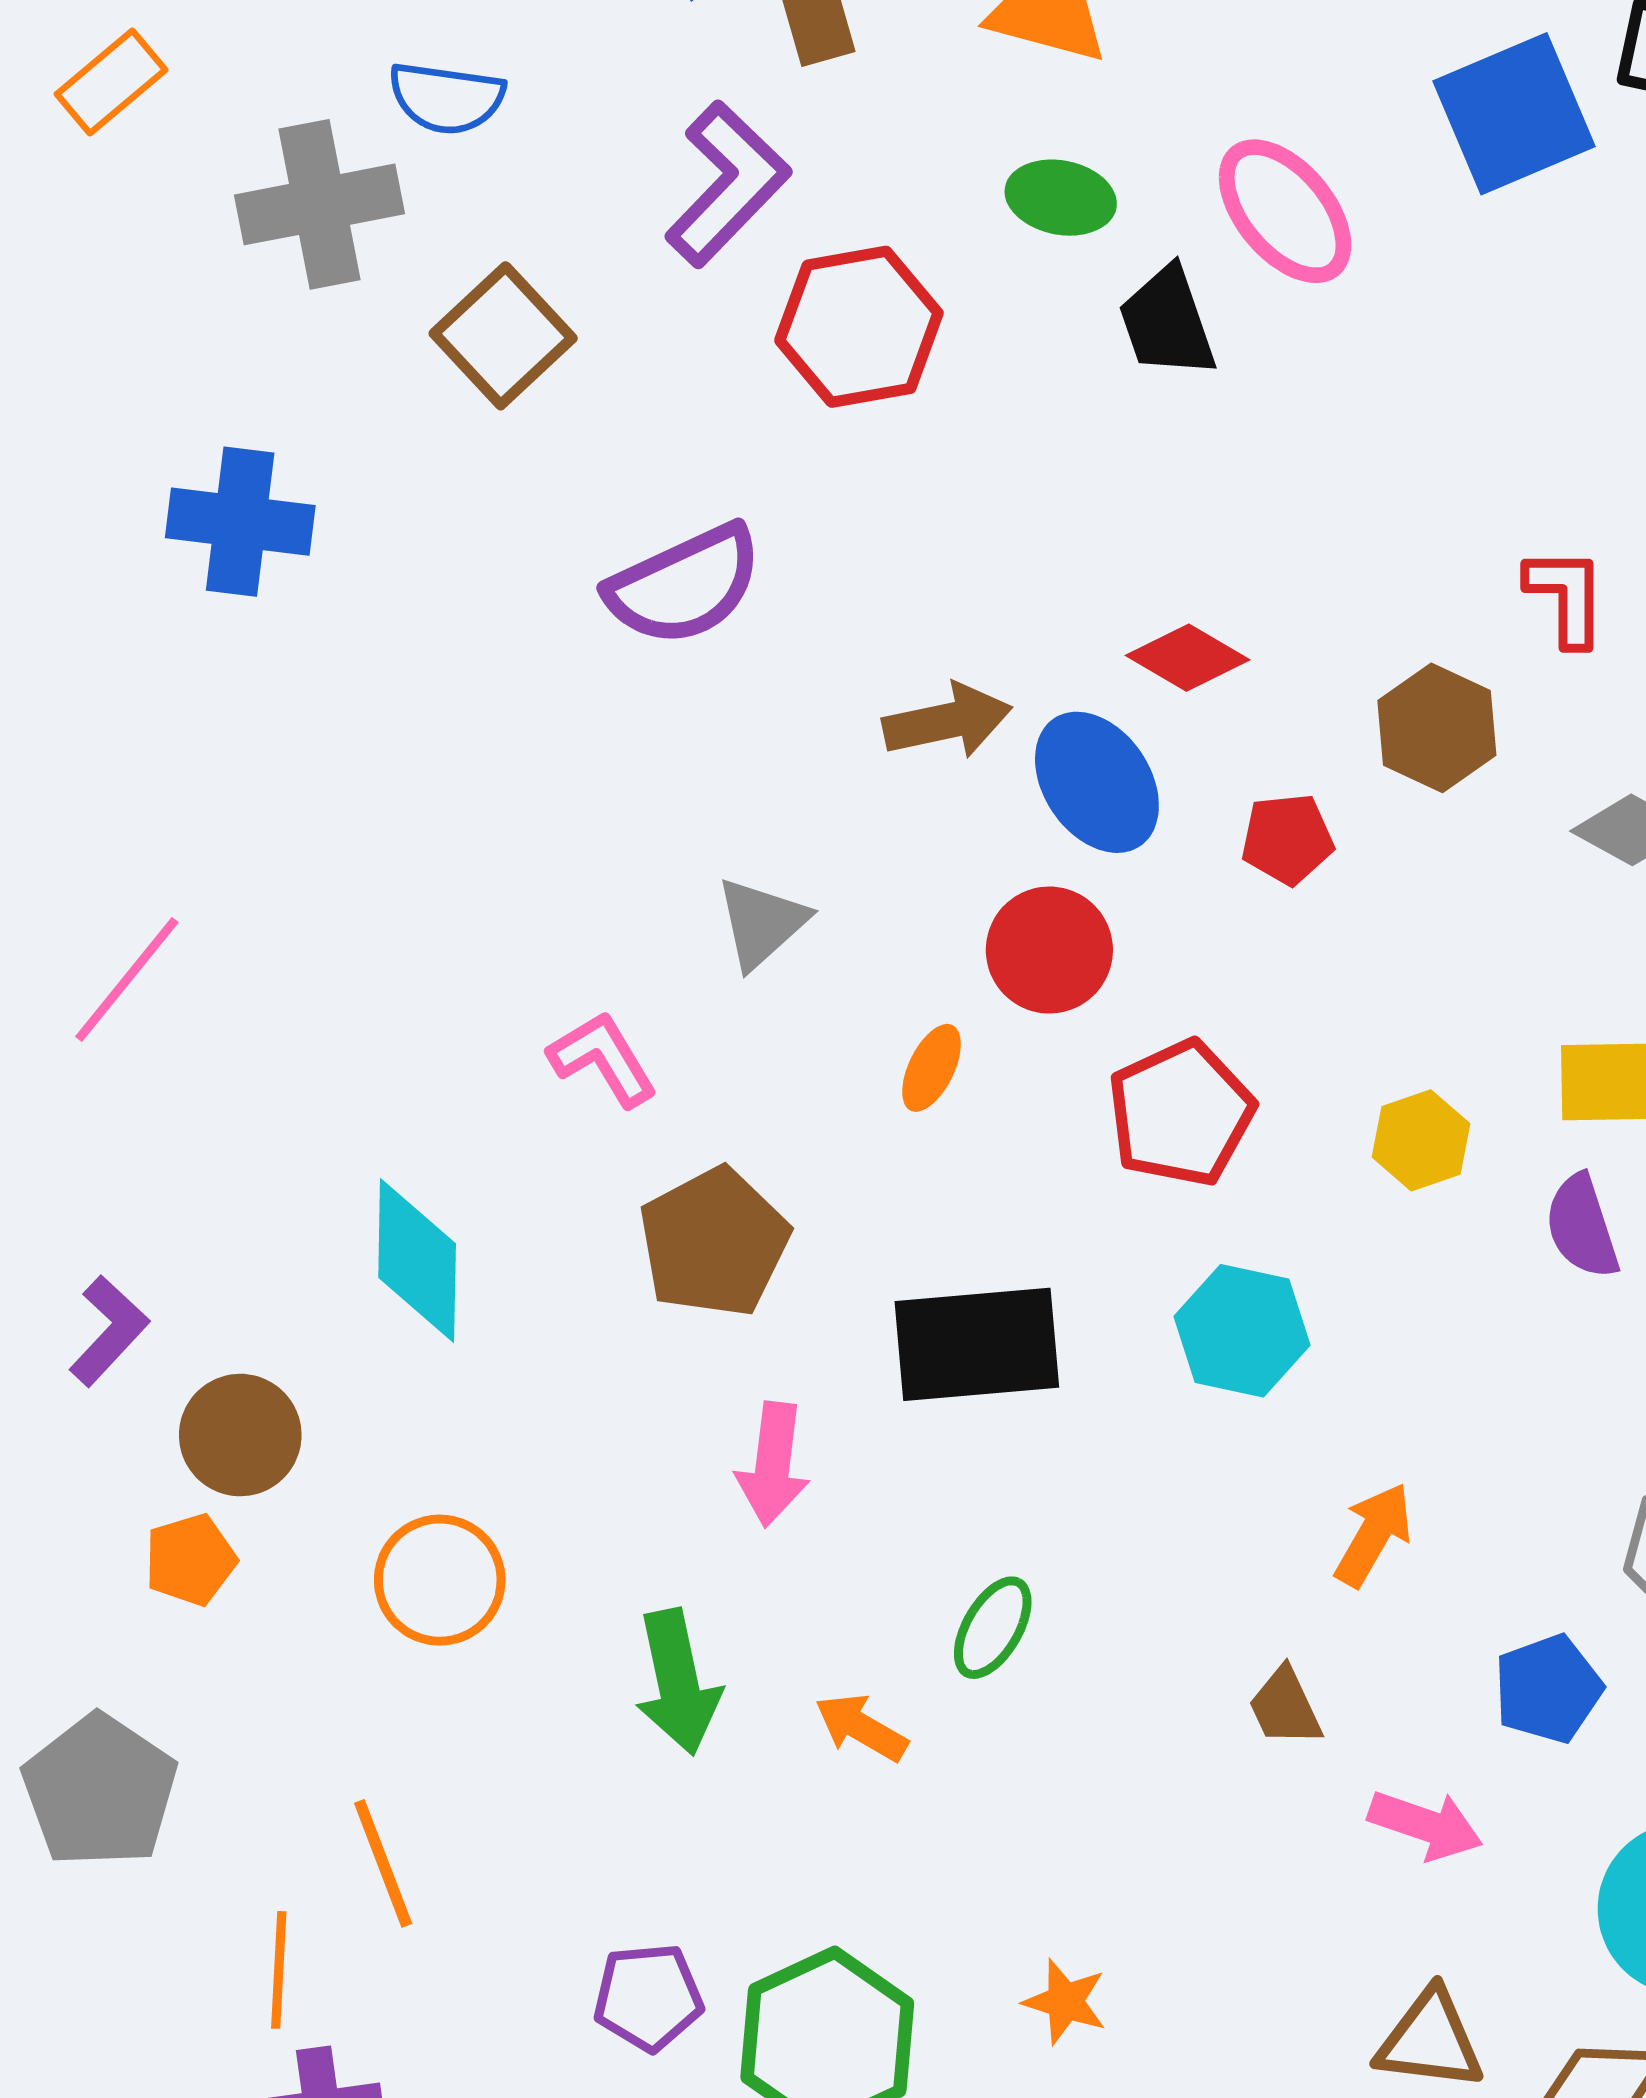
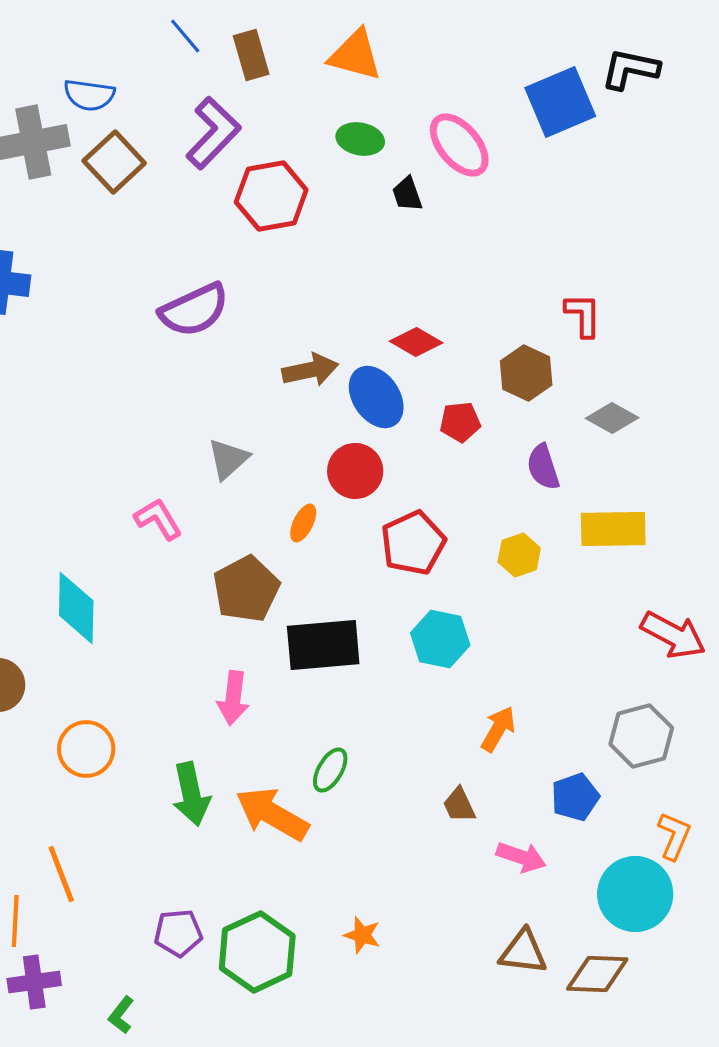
black trapezoid: (1167, 322) -> (407, 194), size x0.7
brown square: (503, 336) -> (114, 162), moved
purple semicircle: (1582, 1227) -> (543, 467), moved
brown pentagon: (714, 1242) -> (246, 589), moved
orange arrow: (861, 1727) -> (272, 814), size x1.8

